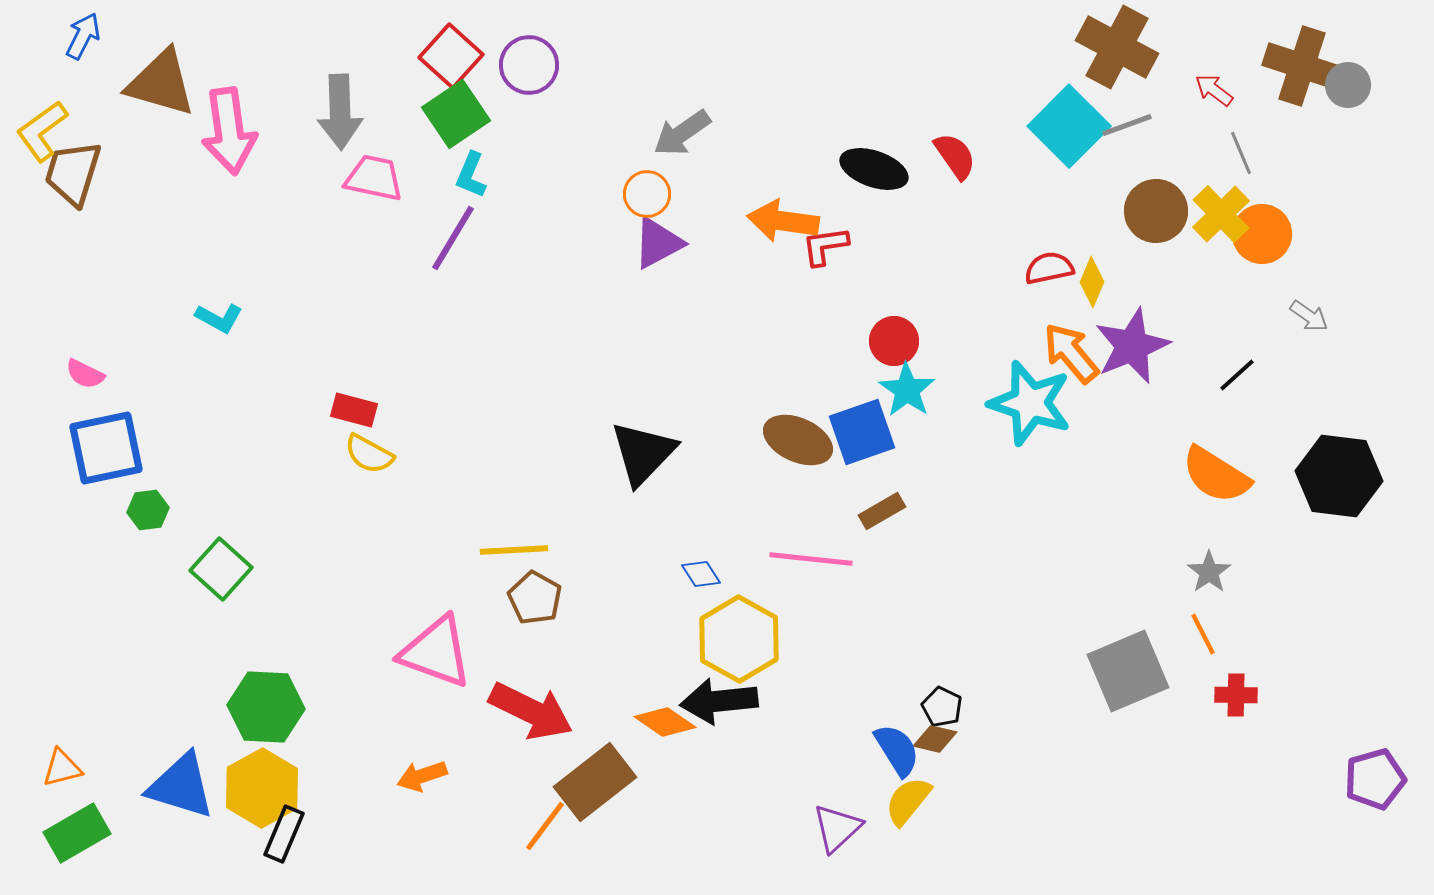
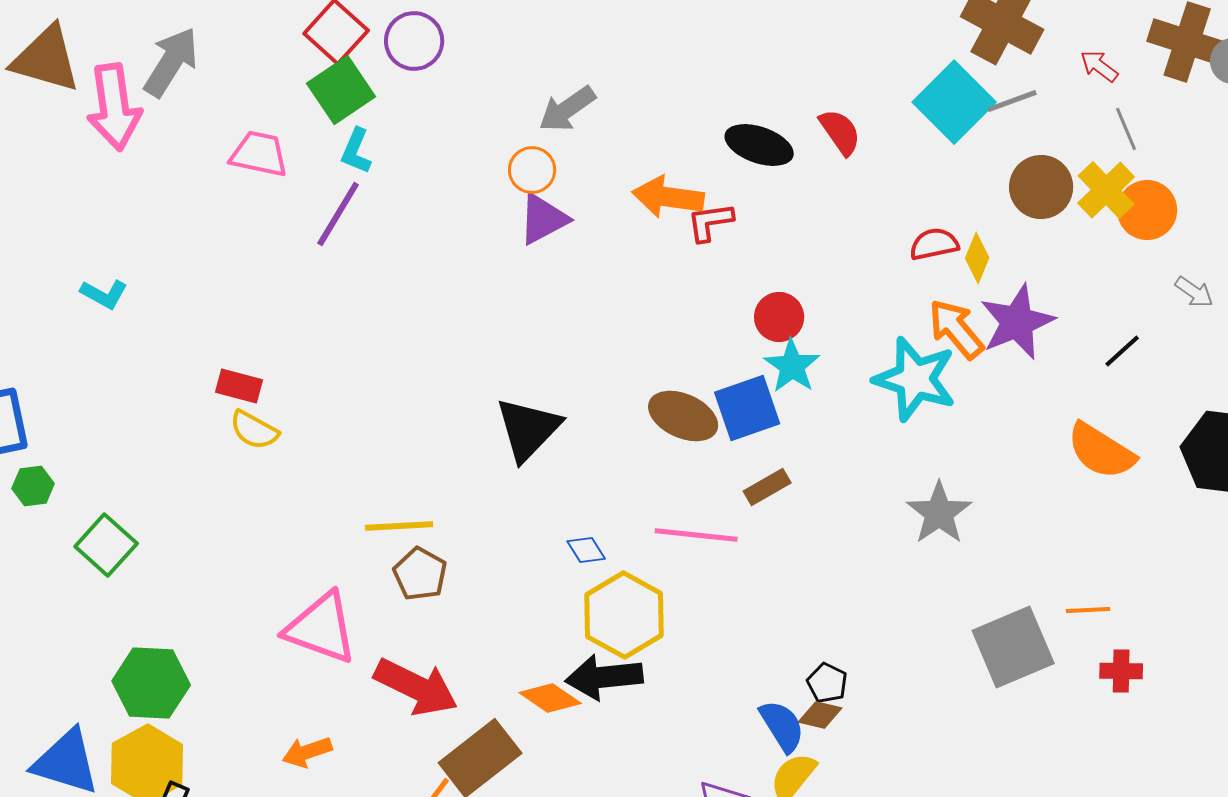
gray arrow: (340, 112) -> (171, 62), moved, turned -146
gray star: (1209, 572) -> (939, 513), moved, size x1.5
orange line: (1203, 634) -> (1088, 610), turned -66

